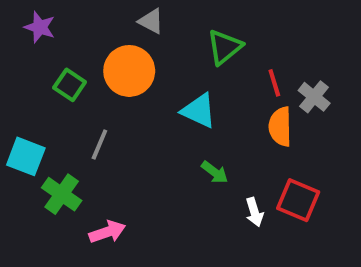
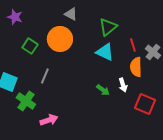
cyan triangle: (199, 111) -> (105, 52), moved
white arrow: (254, 212) -> (123, 85), moved

